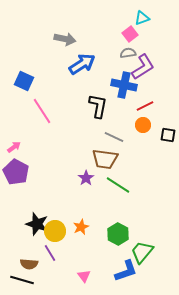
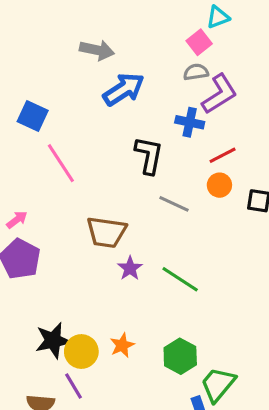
blue cross: (124, 85) -> (190, 122), size x0.7
brown trapezoid: (105, 159) -> (106, 232), moved
black star: (37, 224) -> (53, 341), turned -30

